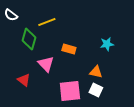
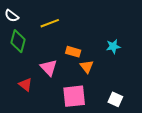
green diamond: (29, 39) -> (18, 41), moved
orange triangle: (96, 72) -> (87, 67), moved, turned 40
white square: (96, 90) -> (115, 99), moved

